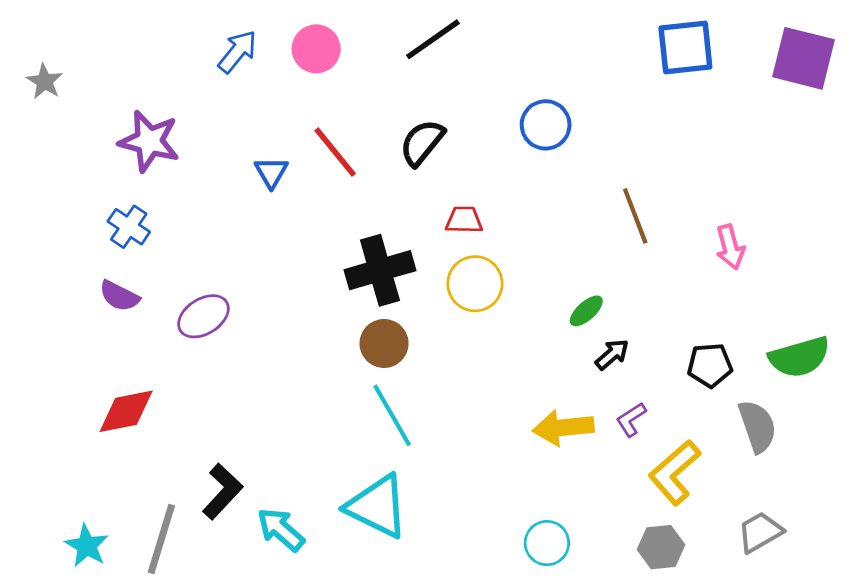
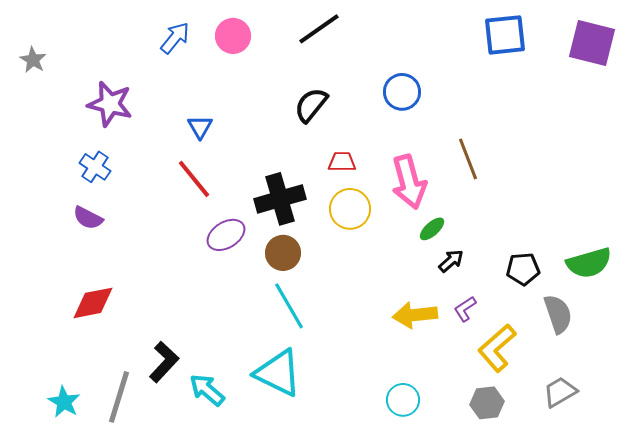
red line: (335, 152) -> (194, 179), moved
pink arrow: (730, 247) -> (409, 182), moved, size x1.6
purple ellipse: (203, 316) -> (226, 235), moved

